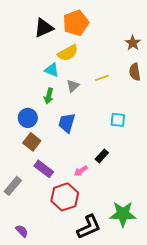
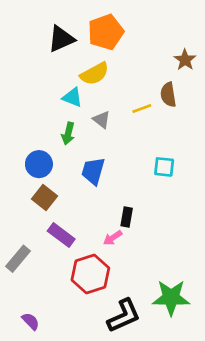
brown semicircle: (135, 72) -> (168, 95), moved
gray triangle: (73, 86) -> (102, 120), turned -40
black rectangle: (102, 156) -> (127, 217), moved, turned -32

